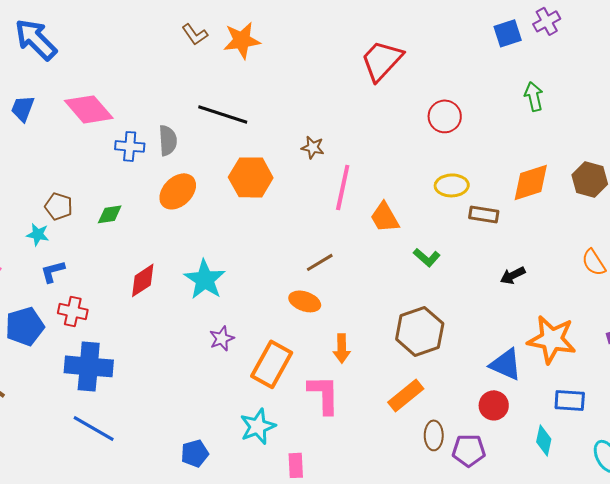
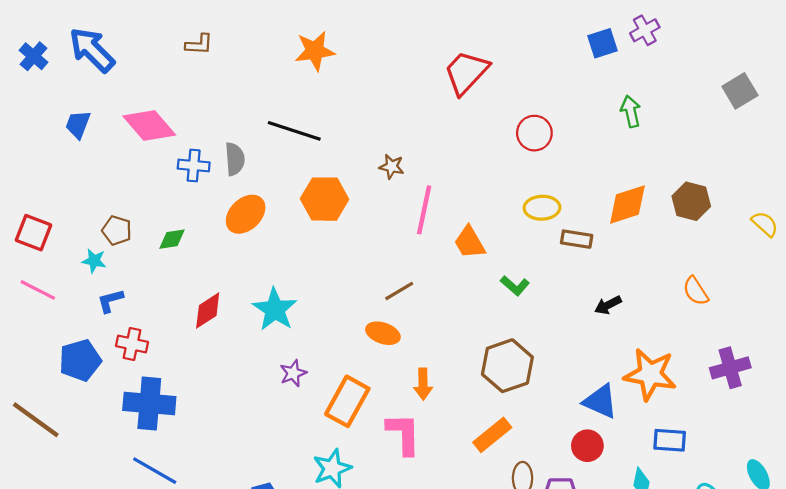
brown L-shape: (195, 34) -> (199, 44), moved, turned -52

